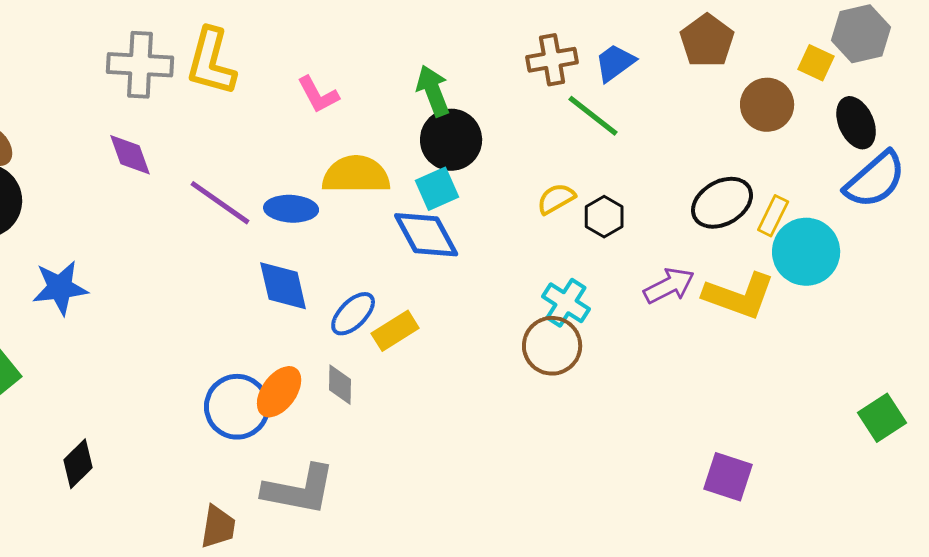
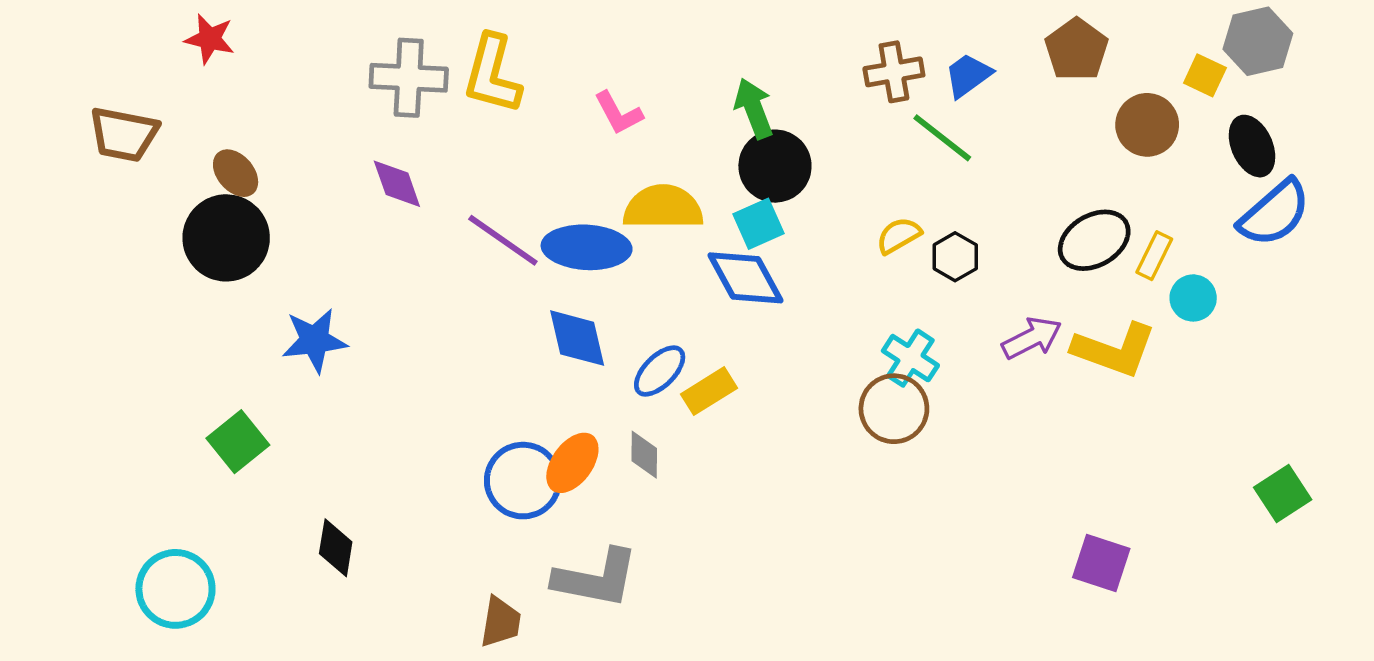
blue ellipse: (291, 209) -> (587, 247), size x1.4
cyan circle: (806, 252) -> (1193, 298), size x0.6
black diamond: (78, 464) -> (336, 548), turned -36

